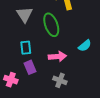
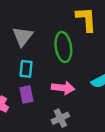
gray triangle: (25, 15) -> (23, 36), moved
gray cross: (60, 80) -> (60, 118), turned 32

